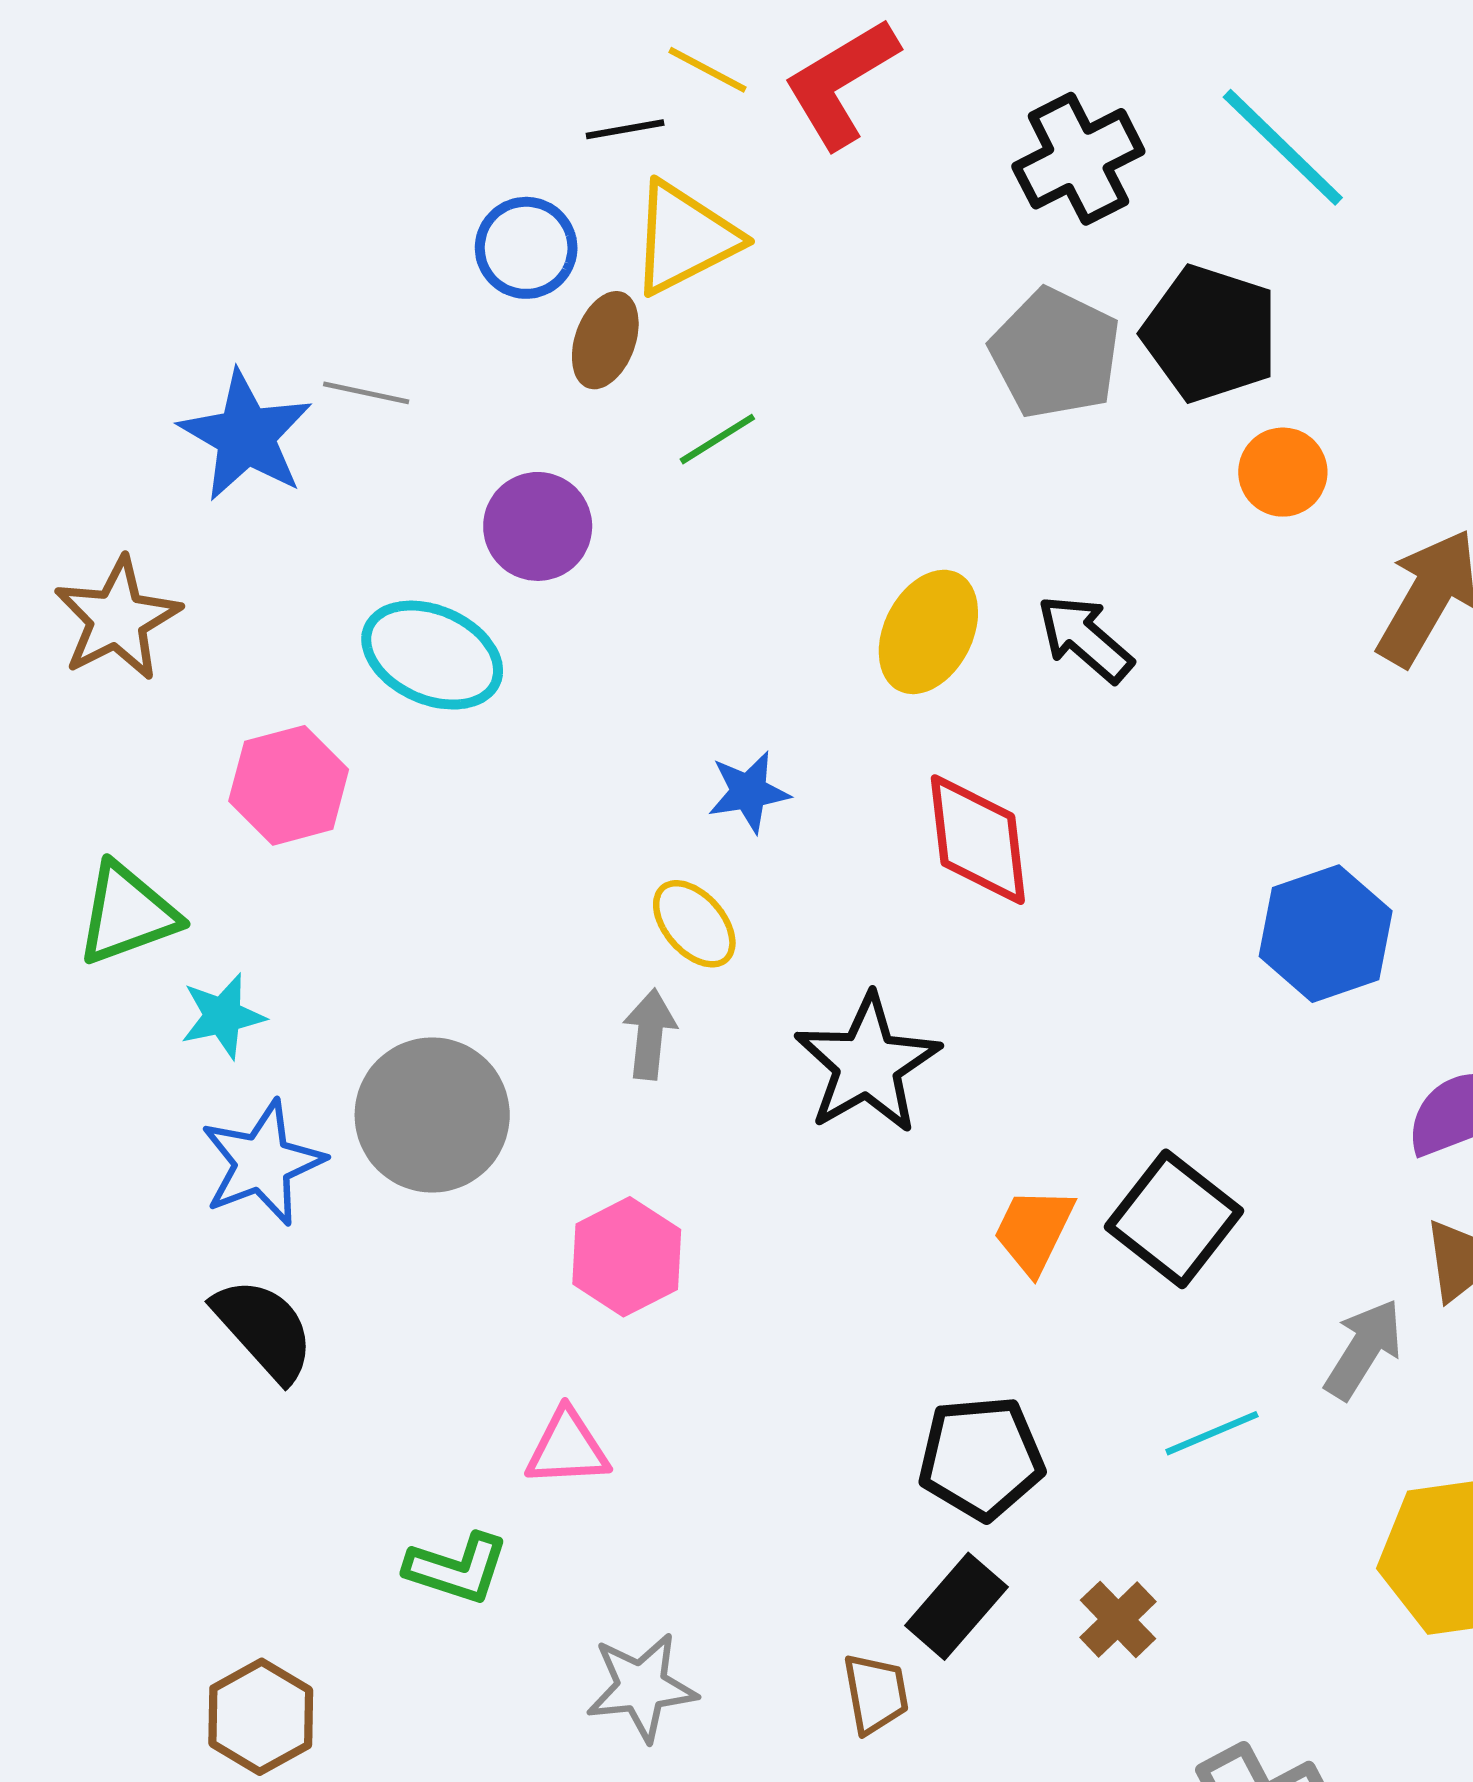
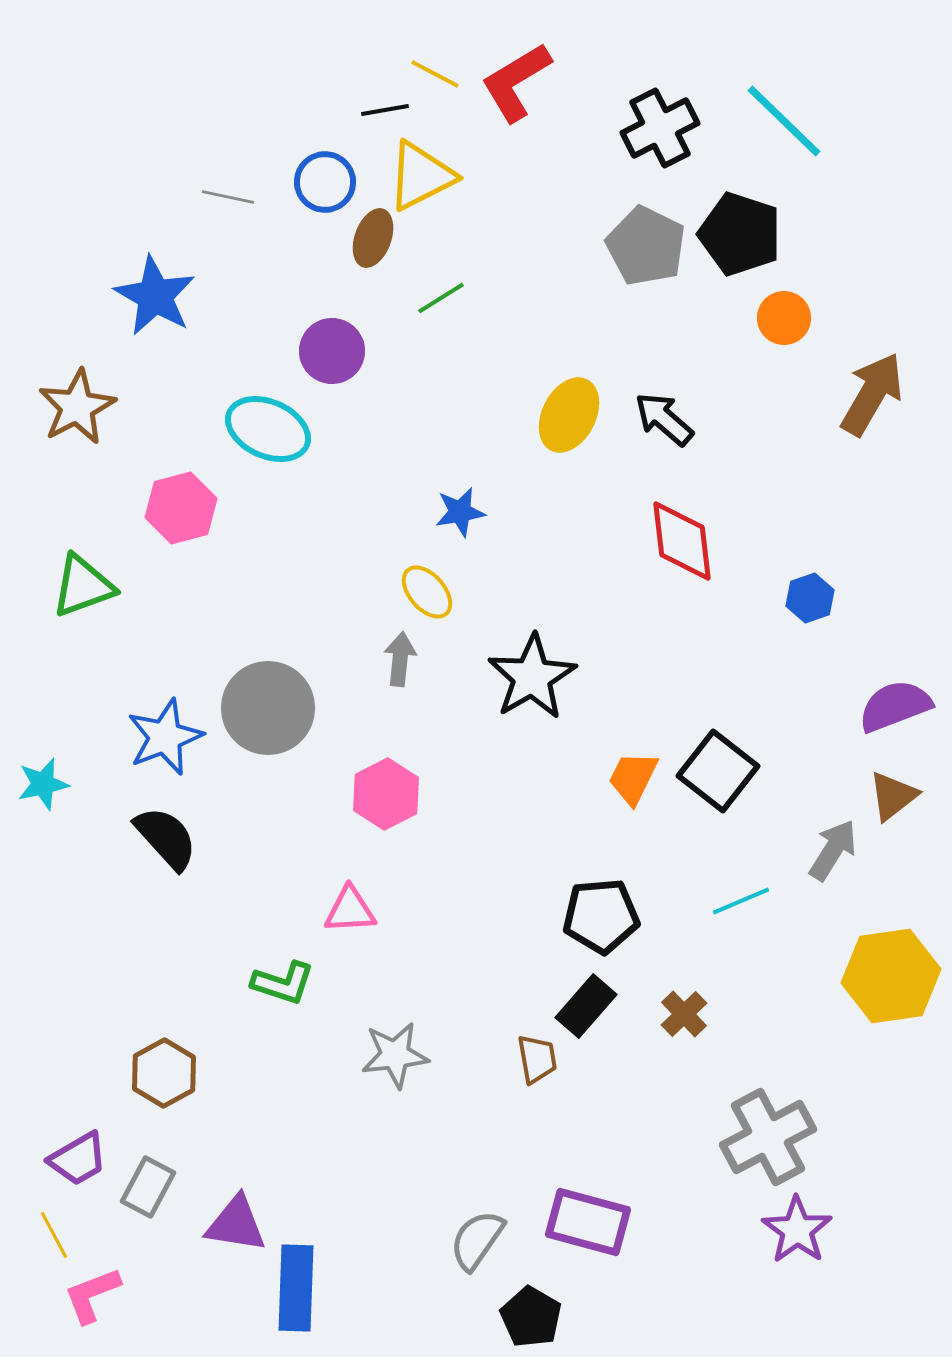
gray line: (366, 393) -> (228, 197), moved
red diamond: (978, 840) -> (682, 541), moved
blue hexagon: (1326, 934) -> (810, 598), size x0.6
cyan star: (223, 1016) -> (43, 784), moved

